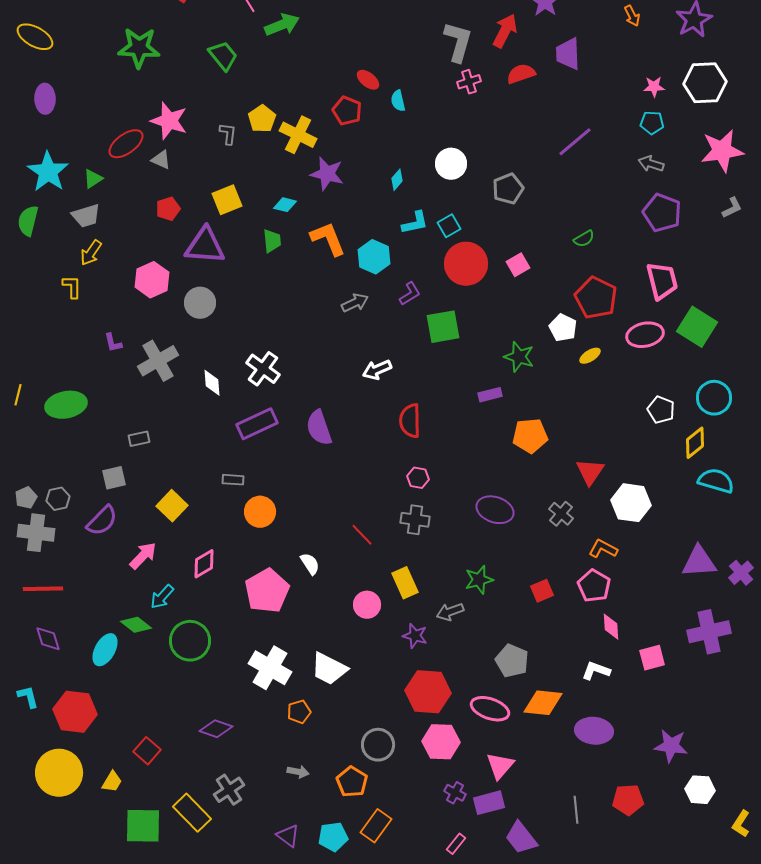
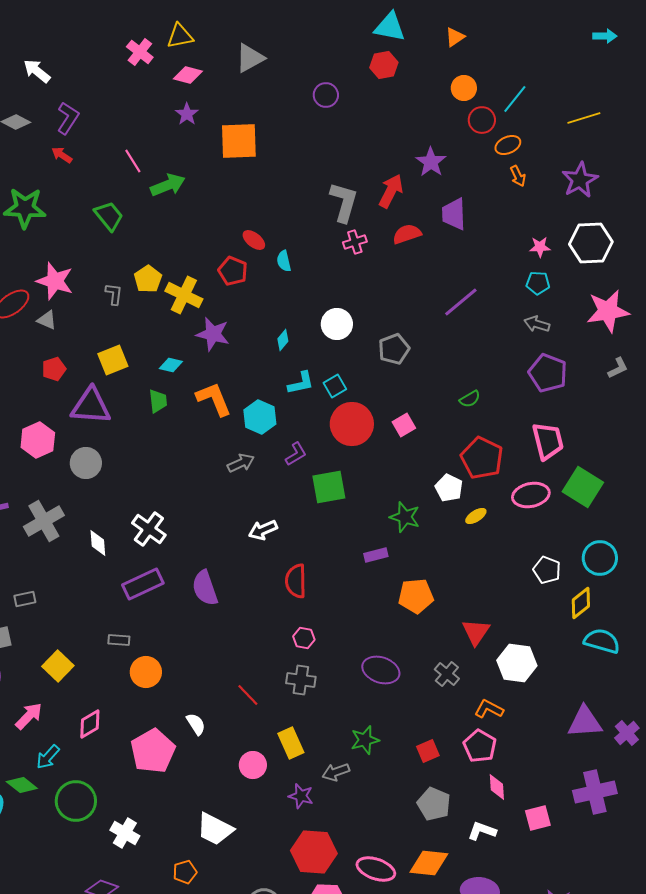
gray pentagon: (512, 661) -> (434, 804), moved
white cross: (270, 668) -> (125, 833), moved, size x0.7

